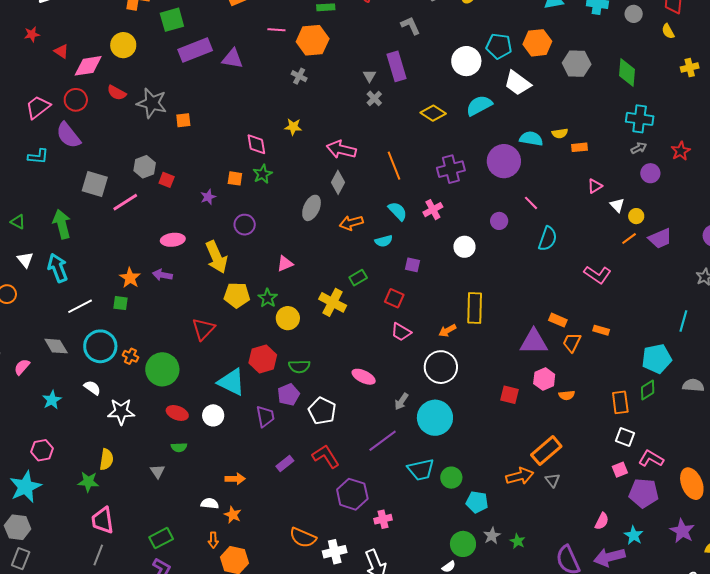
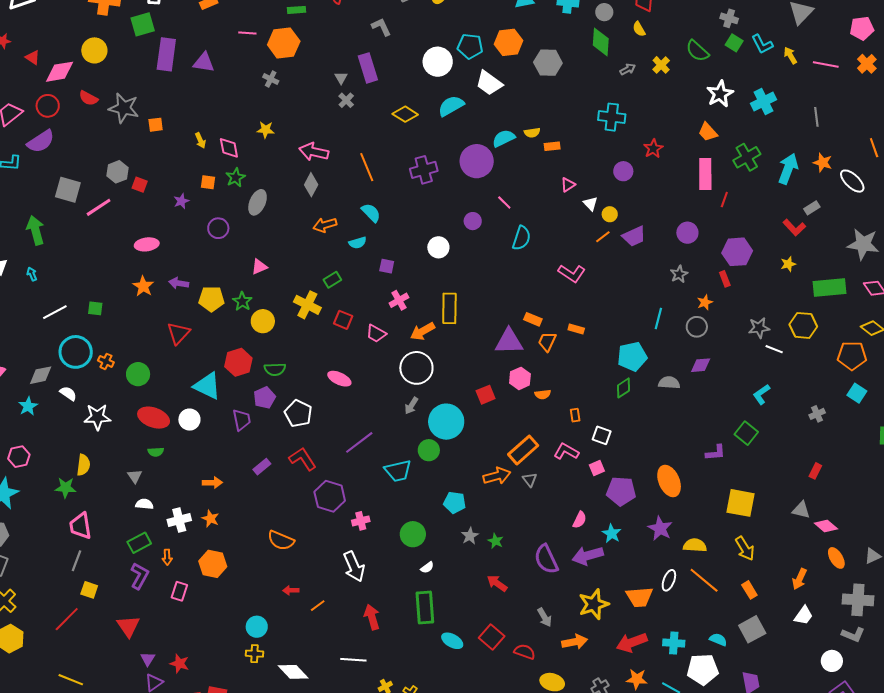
purple rectangle: (195, 50) -> (166, 54), turned -60
yellow cross: (690, 68) -> (661, 65), turned -30
green diamond: (627, 73) -> (601, 42), moved
purple semicircle: (68, 135) -> (41, 141), turned -84
cyan semicircle: (531, 139) -> (504, 138), turned -35
gray arrow: (639, 148) -> (628, 69), moved
gray ellipse: (312, 208) -> (258, 202), moved
pink cross: (433, 210) -> (399, 300), moved
yellow arrow: (216, 257) -> (200, 140), moved, size x0.5
cyan arrow: (58, 268) -> (32, 274), size x0.5
purple arrow: (162, 275) -> (179, 283), moved
orange star: (130, 278) -> (143, 286), moved
red square: (394, 298) -> (343, 320), moved
orange arrow: (447, 330) -> (422, 331), size x1.4
gray diamond: (56, 346) -> (41, 375), moved, turned -70
green circle: (162, 369) -> (138, 374), size x0.7
red square: (510, 395) -> (486, 395), turned -36
gray arrow: (401, 401) -> (411, 406), moved
orange rectangle: (620, 402) -> (575, 415), moved, size x0.6
red ellipse: (177, 413) -> (154, 418), size x1.4
cyan circle: (435, 418) -> (446, 422), moved
pink L-shape: (651, 459) -> (566, 451), moved
green circle: (451, 478) -> (429, 450), moved
white semicircle: (210, 504) -> (144, 504), moved
orange arrow: (213, 540) -> (167, 557), moved
green circle: (463, 544) -> (413, 534), moved
white cross: (335, 552) -> (179, 520), moved

